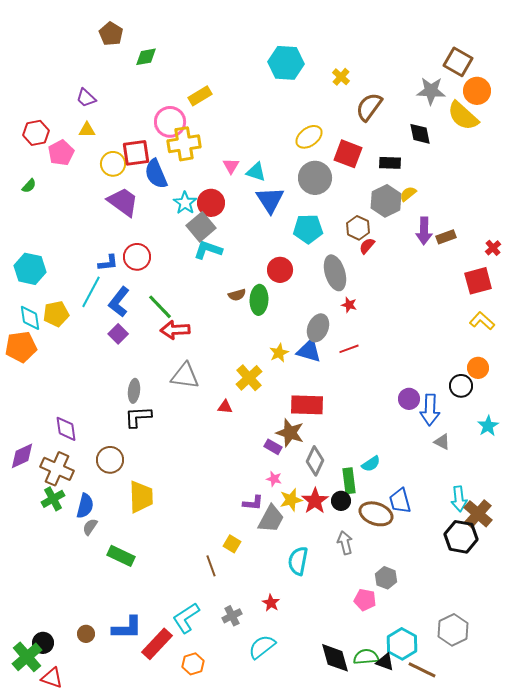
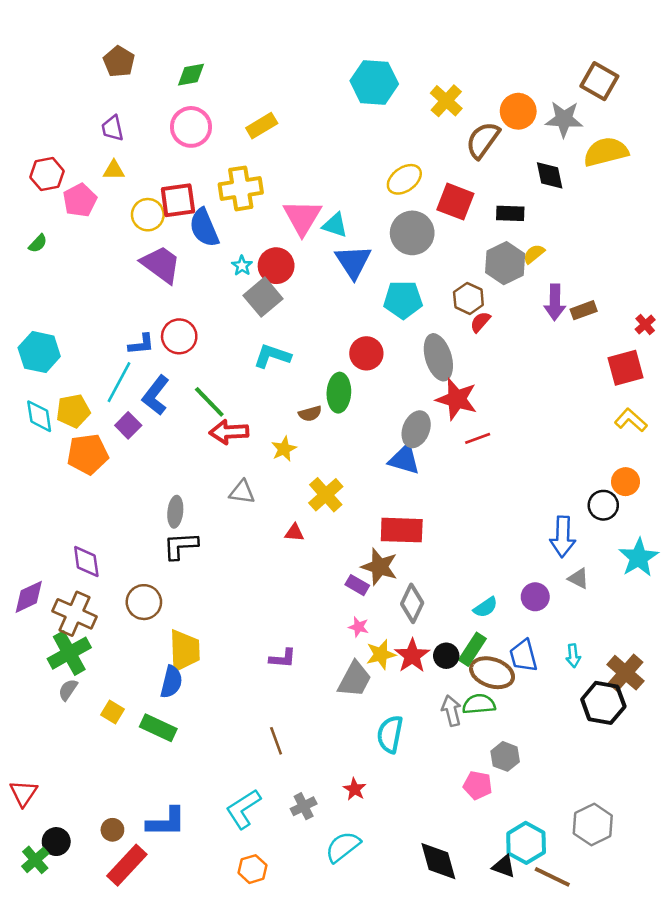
brown pentagon: (111, 34) -> (119, 62), moved
yellow cross: (341, 77) -> (446, 101), size x1.4
orange circle: (477, 91) -> (518, 111), moved
purple trapezoid: (86, 98) -> (112, 128), turned 35
yellow semicircle: (463, 116) -> (606, 152), turned 124
pink circle: (170, 122) -> (191, 127), moved
pink triangle: (231, 166) -> (302, 217), size x1.8
cyan star: (185, 203) -> (242, 266), size x0.7
cyan L-shape: (208, 250) -> (272, 356), moved
brown semicircle: (237, 295) -> (310, 414), moved
red star: (349, 305) -> (457, 399), size x2.0
purple square: (118, 334) -> (128, 425), moved
orange pentagon: (21, 347) -> (88, 454), moved
red line: (349, 349) -> (478, 438), moved
yellow star: (279, 353) -> (284, 449), moved
gray triangle: (185, 376) -> (242, 492), size x0.7
purple circle: (409, 399) -> (535, 597), moved
cyan star: (488, 426) -> (639, 558), size x1.4
green rectangle: (349, 481) -> (472, 649), moved, turned 40
green cross: (53, 499) -> (69, 653), size x1.4
cyan arrow: (459, 499) -> (573, 656), moved, size x0.7
purple L-shape: (253, 503) -> (283, 658), moved
blue semicircle: (85, 506) -> (171, 682), moved
gray semicircle: (90, 527) -> (68, 690), moved
yellow square: (232, 544) -> (112, 712), moved
red rectangle: (157, 644) -> (127, 865), moved
green cross: (27, 657) -> (35, 860), size x0.7
green semicircle: (366, 657) -> (479, 704), moved
red triangle: (52, 678) -> (23, 793), moved, turned 45

